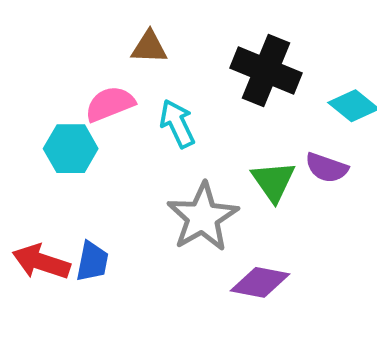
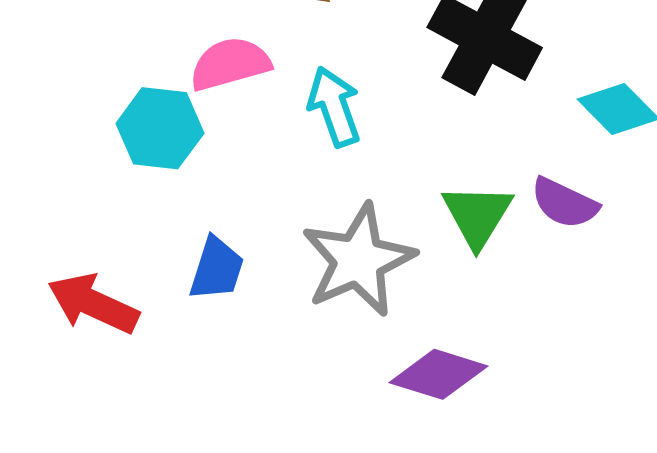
blue trapezoid: (92, 261) -> (217, 269), moved

